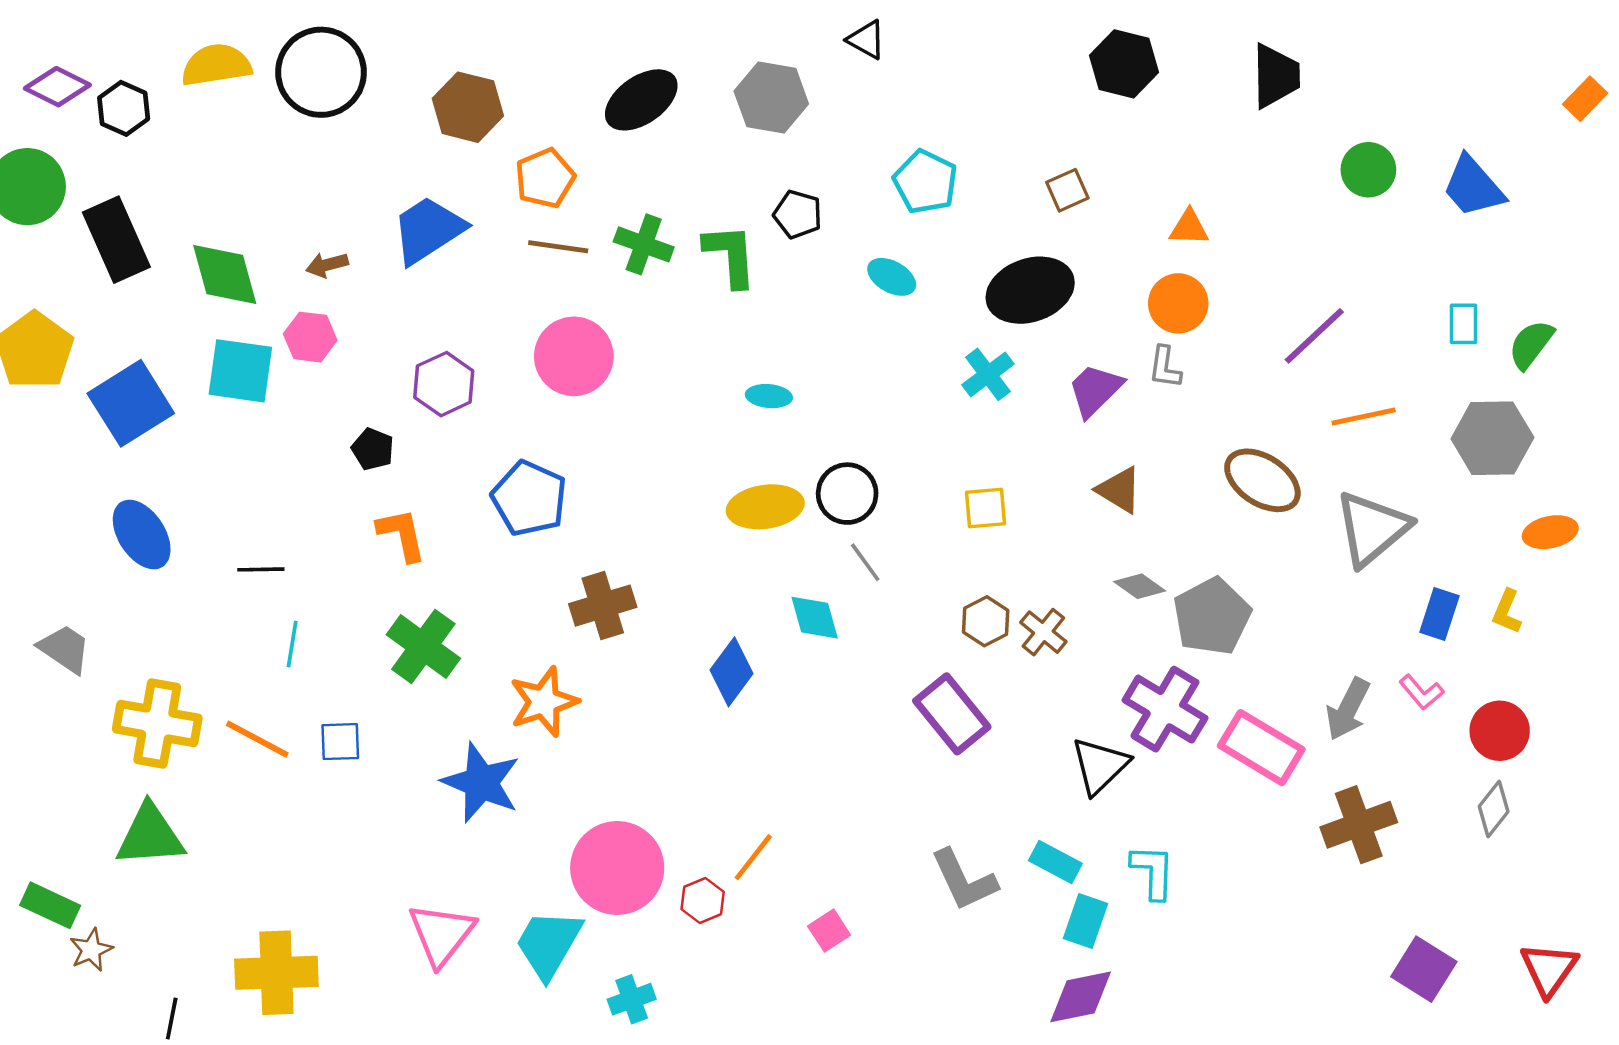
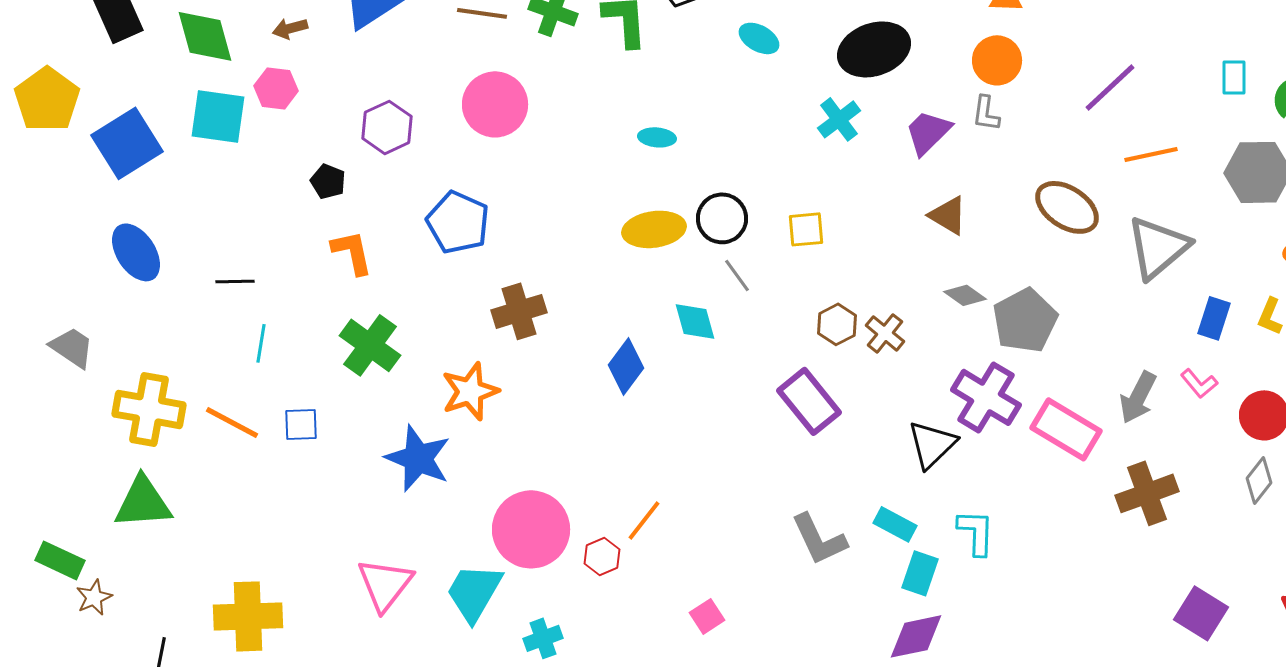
yellow square: (986, 508) -> (806, 229), moved
pink square: (829, 931) -> (707, 616), moved

